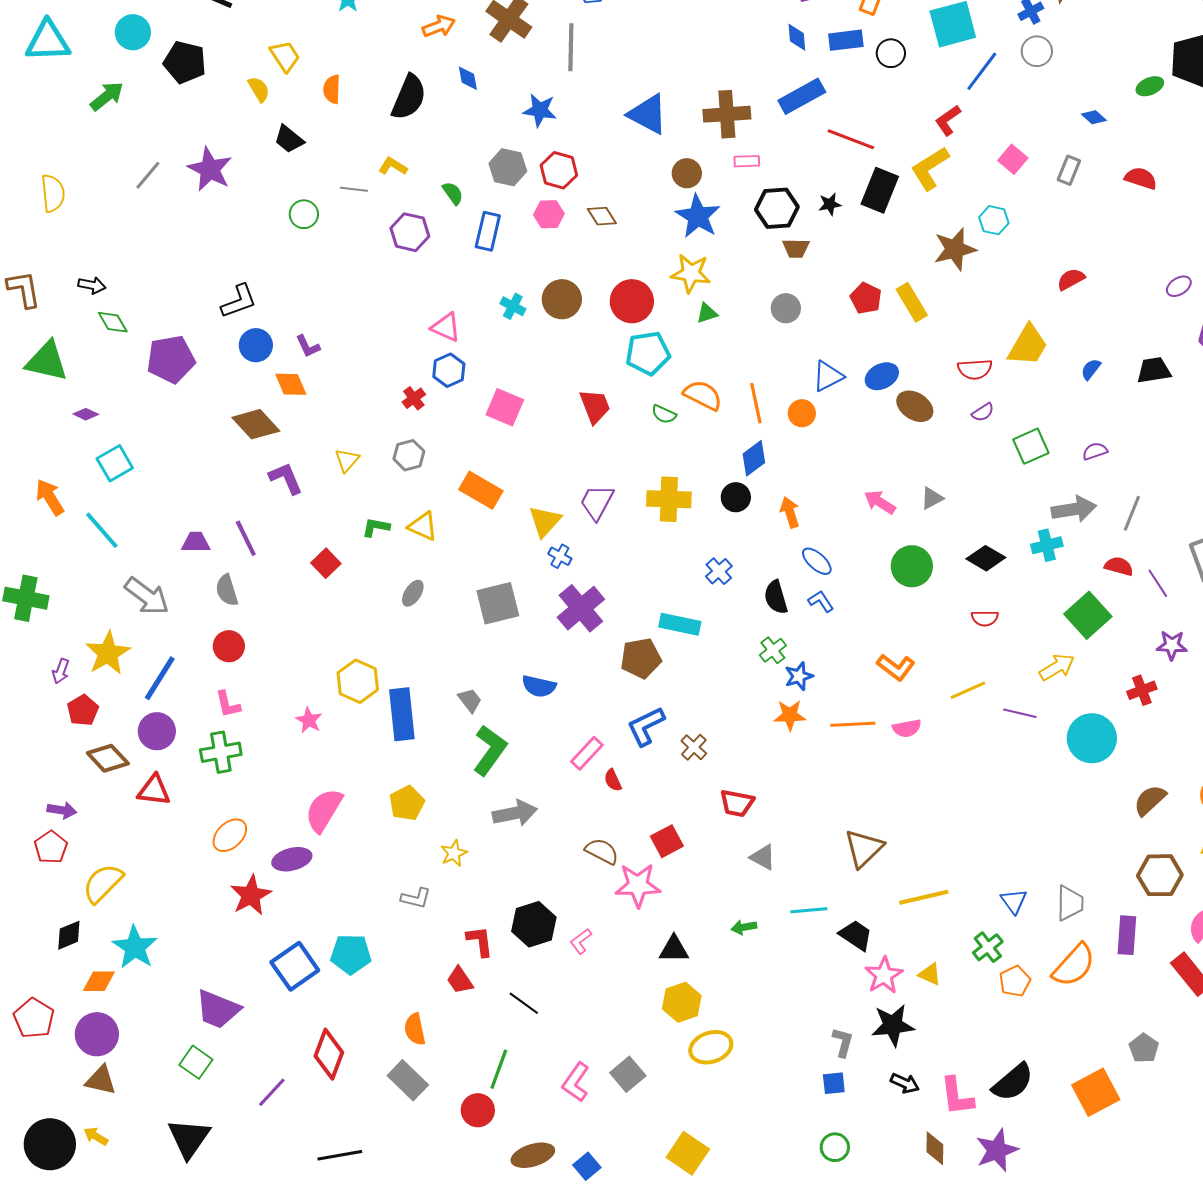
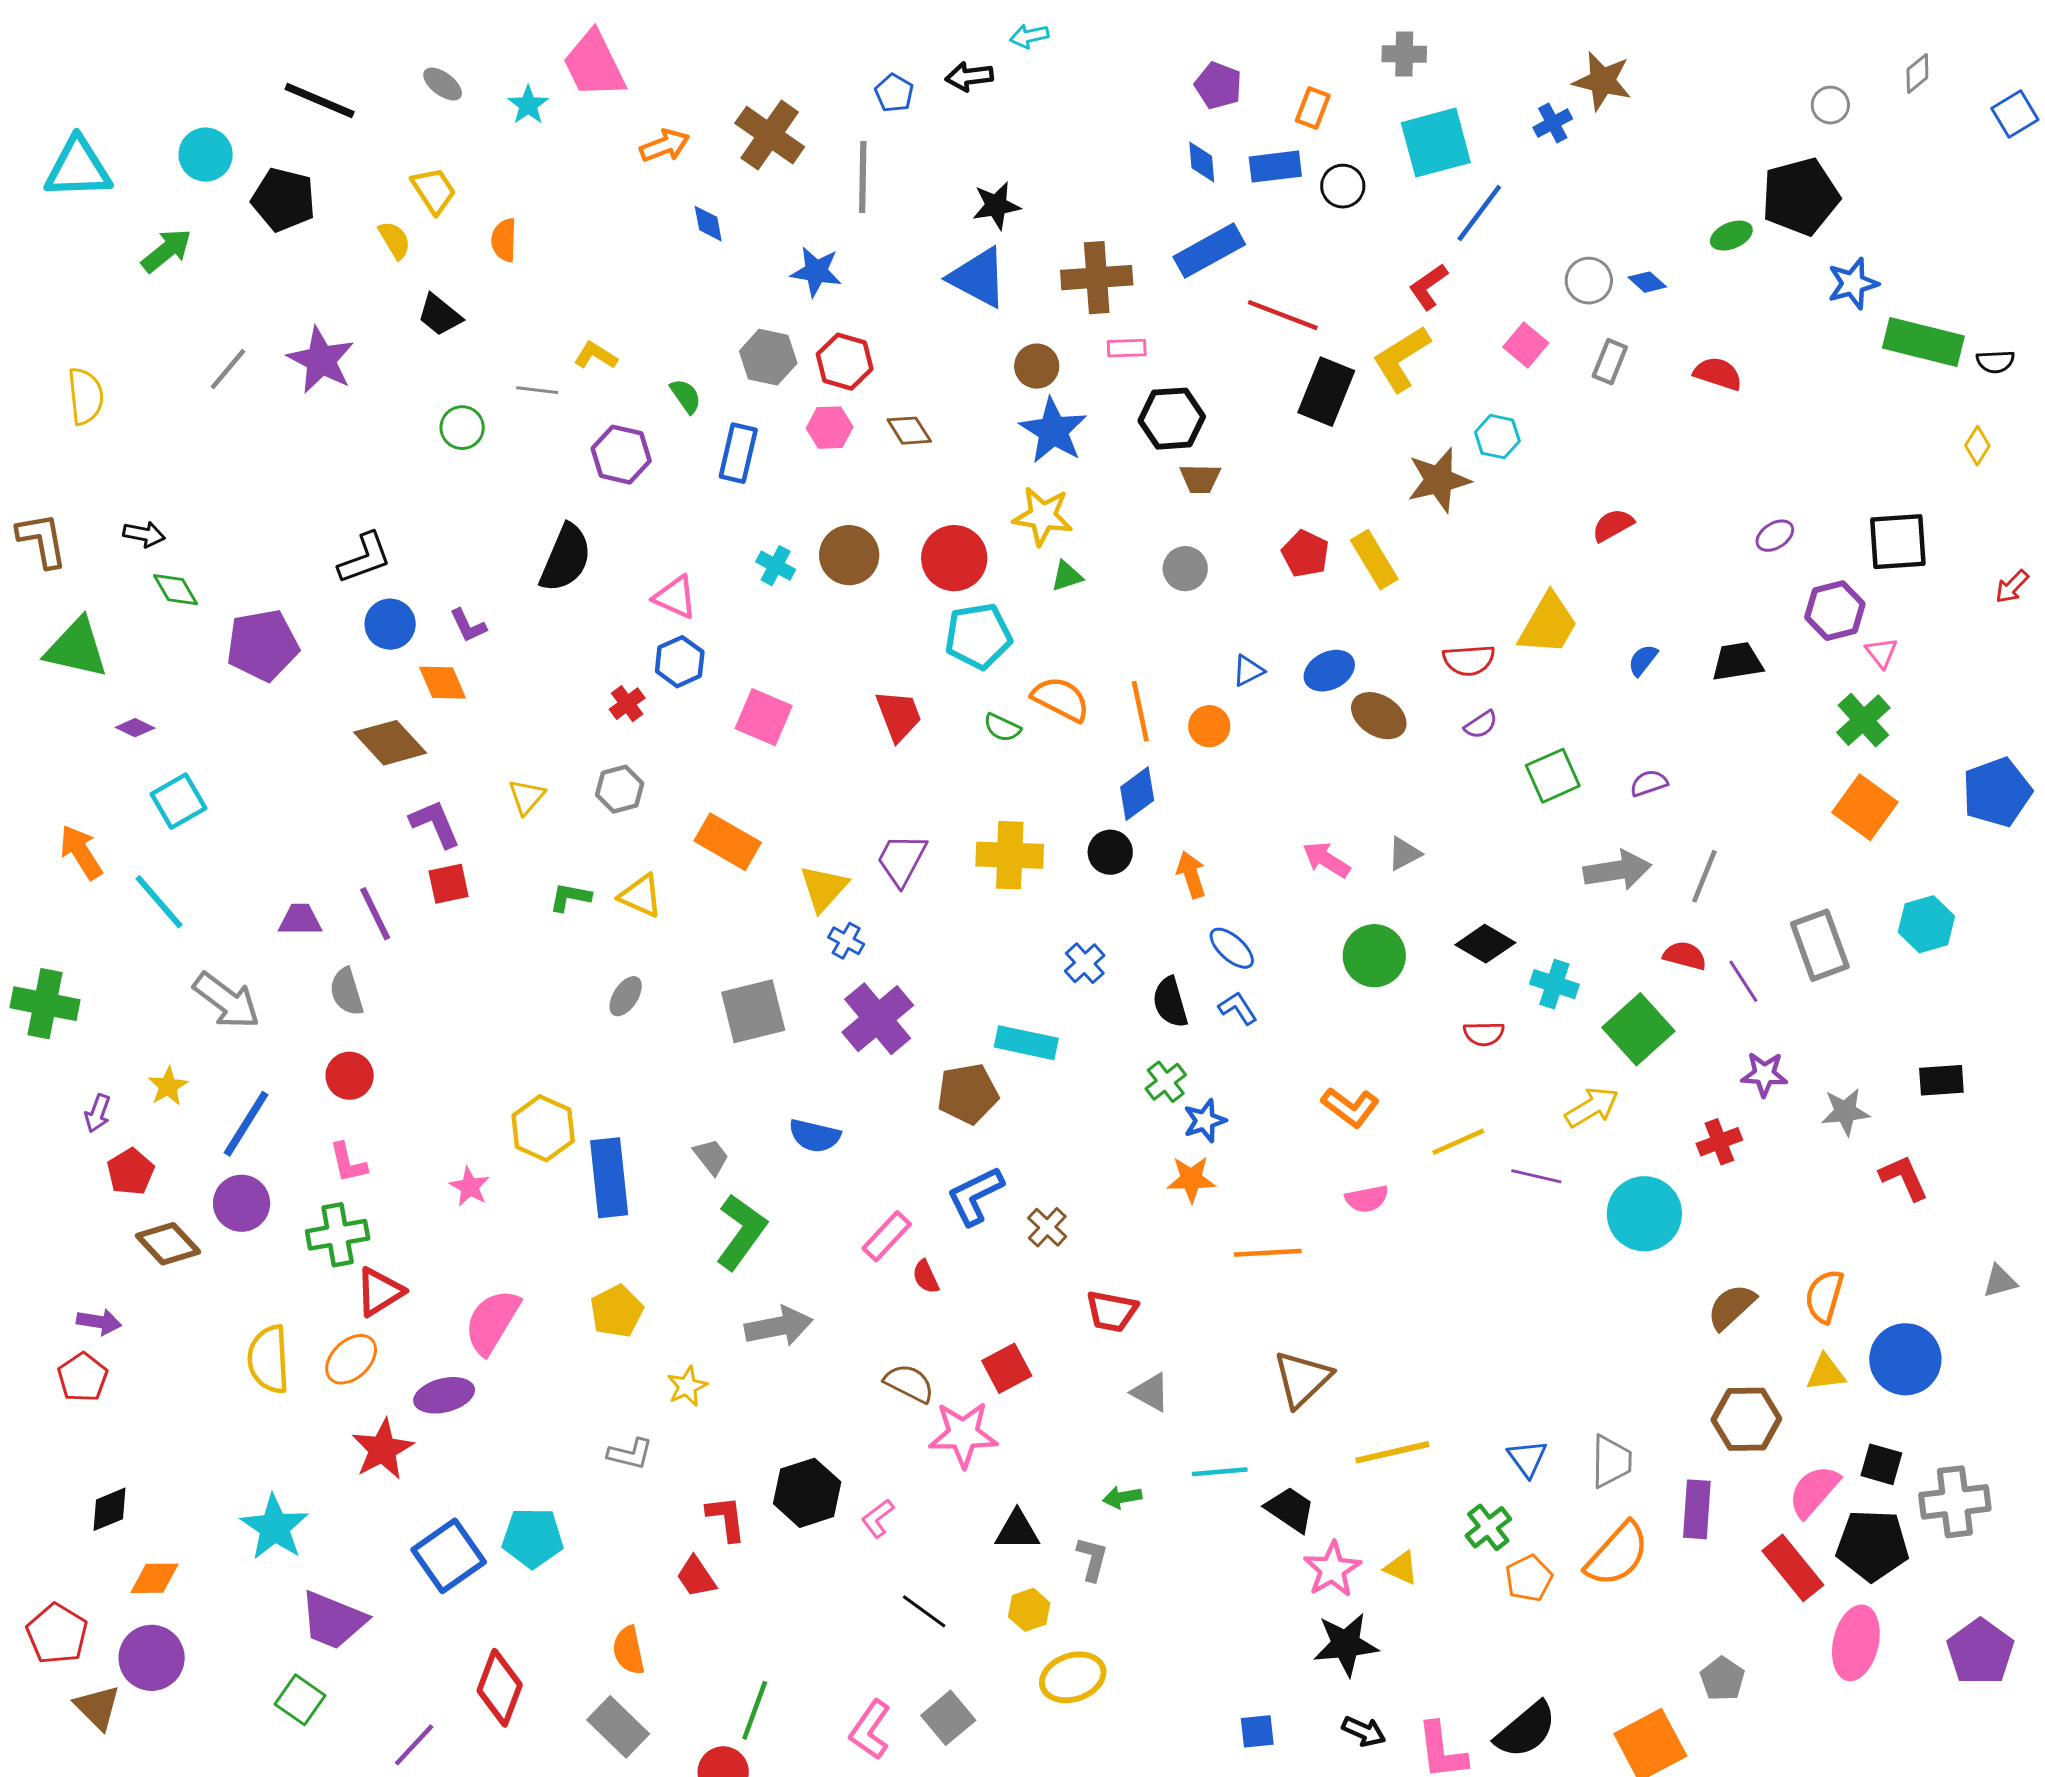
gray circle: (1037, 51) -> (1589, 281), moved
black semicircle: (409, 97) -> (566, 558), moved
black star: (830, 204) -> (996, 206), moved, size x1.4
blue triangle: (828, 376) -> (1248, 671), size x0.7
cyan cross: (1047, 545) -> (1554, 984), moved, turned 32
red square: (326, 563) -> (449, 884), moved, turned 32
yellow star: (108, 653) -> (168, 1086), size x0.6
orange line: (853, 724) -> (1268, 1253), moved
red triangle: (154, 790) -> (380, 1292), moved, turned -39
yellow semicircle: (103, 883) -> (269, 1359), moved, turned -48
cyan star: (135, 947) -> (275, 1527), moved
yellow hexagon: (682, 1002) -> (1029, 1610), size x0.7
black line: (524, 1003) -> (924, 1611), moved
gray L-shape: (843, 1042) -> (1092, 1559), moved
brown triangle: (101, 1080) -> (98, 1707), moved, turned 32

